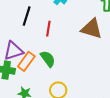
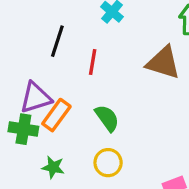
green semicircle: (48, 59) -> (107, 118), moved

